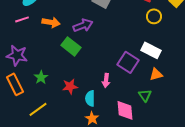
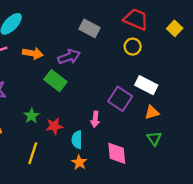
yellow circle: (154, 16) -> (133, 47), moved
green star: (41, 77) -> (32, 116), moved
green triangle: (145, 95) -> (154, 139), moved
yellow line: (38, 109) -> (33, 153), moved, turned -36

